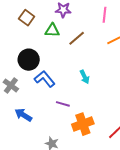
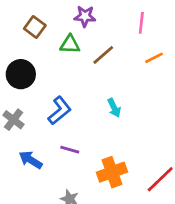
black circle: (29, 60) -> (21, 74), moved
blue L-shape: (45, 79) -> (60, 111), turned 90
purple line: (63, 104) -> (70, 150), moved

